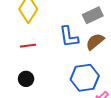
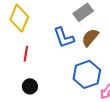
red line: (28, 46) -> (26, 54), turned -63

